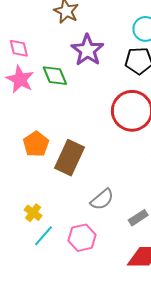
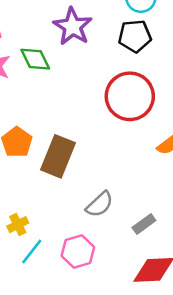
yellow cross: (33, 213) -> (18, 225), turned 30

